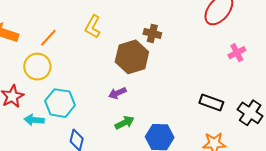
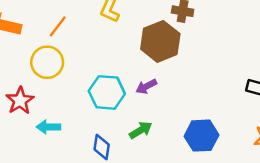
cyan hexagon: (60, 103) -> (107, 92), moved
green arrow: (124, 123) -> (141, 130), moved

